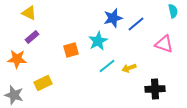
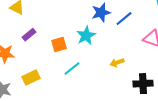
purple rectangle: (32, 37) -> (29, 35), moved
cyan line: (107, 66) -> (72, 69), moved

